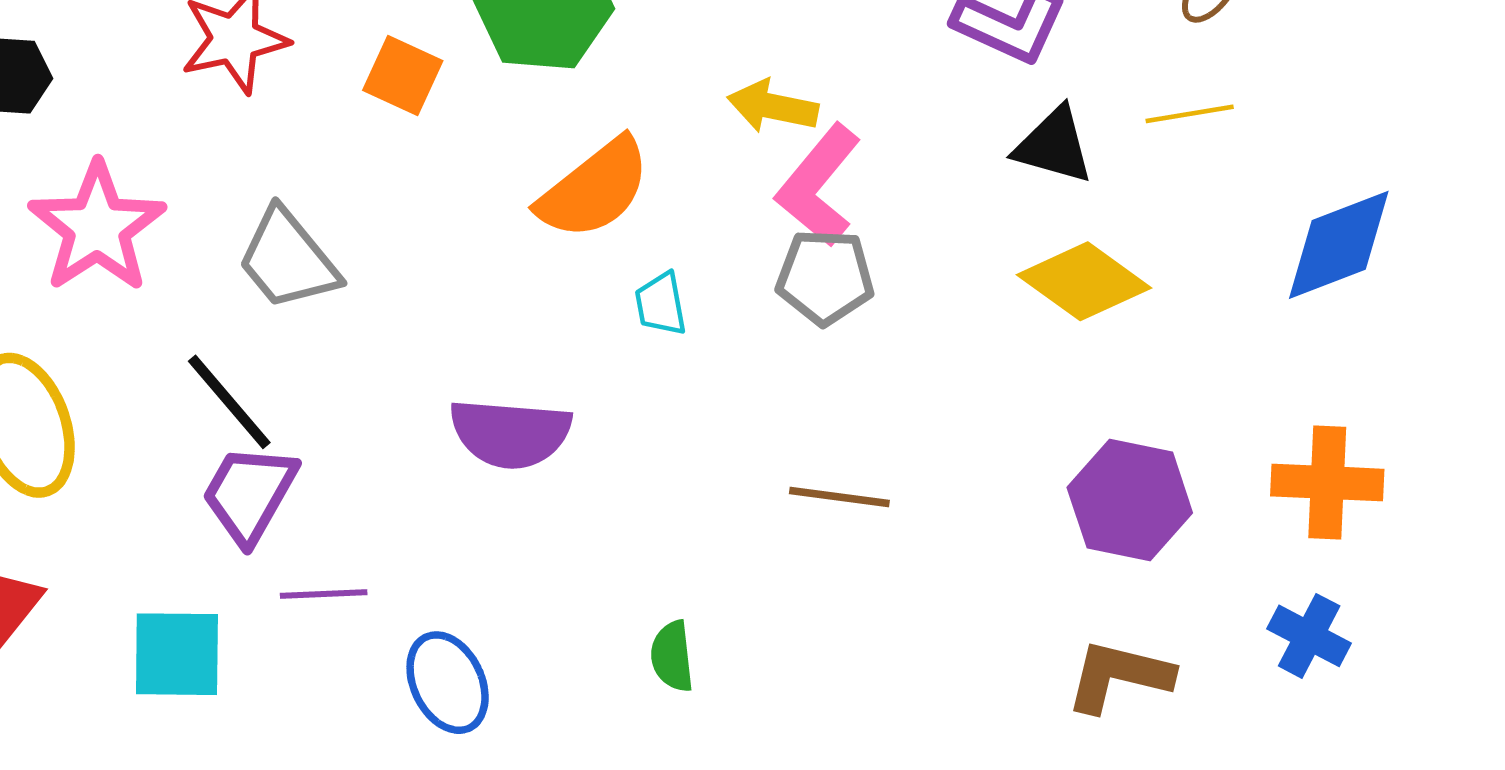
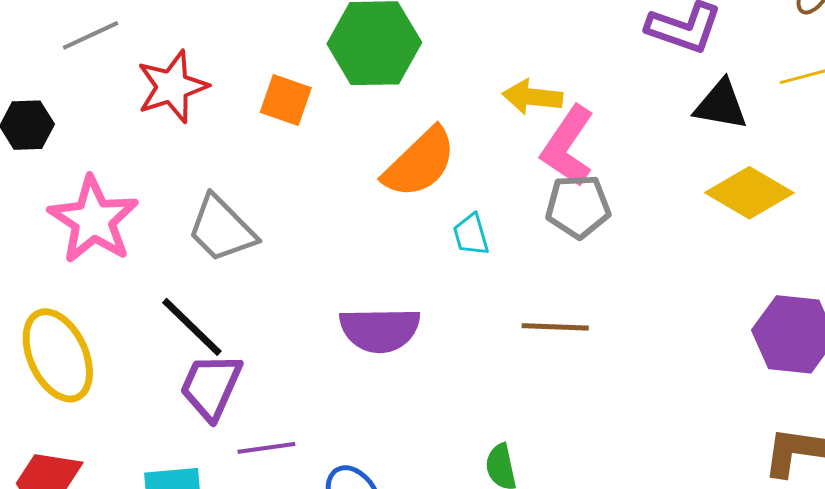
brown line: (839, 497) -> (555, 327), moved

